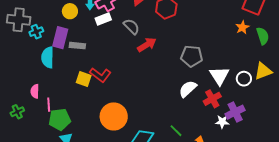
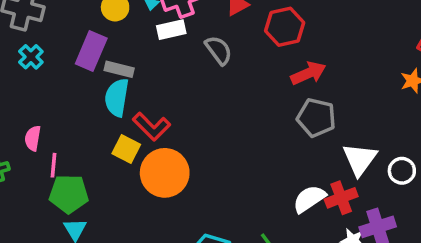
cyan cross: (36, 32) -> (31, 57), moved, turned -32
red arrow: (147, 45) -> (308, 73), moved
cyan semicircle: (48, 57) -> (117, 98), moved
yellow square: (84, 79) -> (126, 149), moved
white semicircle: (188, 89) -> (309, 199), moved
orange circle: (114, 116) -> (165, 173), moved

